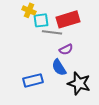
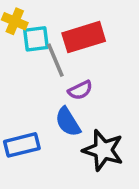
gray line: (52, 32) -> (55, 60), turned 60

